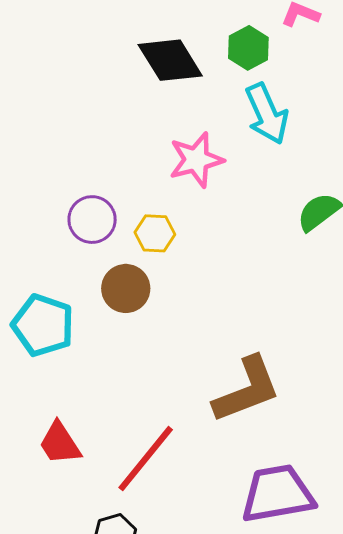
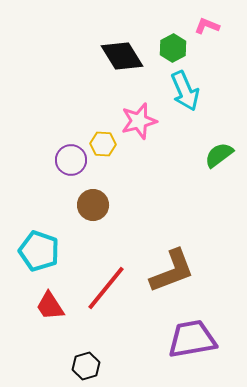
yellow hexagon: (155, 233) -> (103, 144), moved
cyan pentagon: (43, 325) -> (39, 251), moved
red line: (146, 459) -> (106, 288), moved

